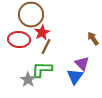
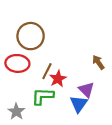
red star: (42, 33) -> (58, 79), moved
gray star: (28, 80) -> (16, 112), moved

